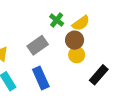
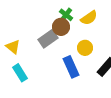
brown circle: (75, 40) -> (61, 27), moved
blue rectangle: (41, 78) -> (71, 67), moved

